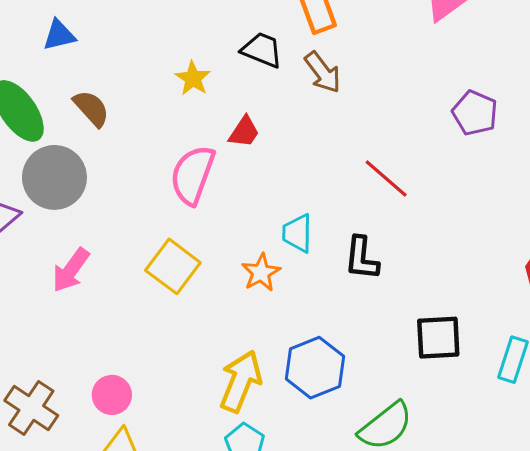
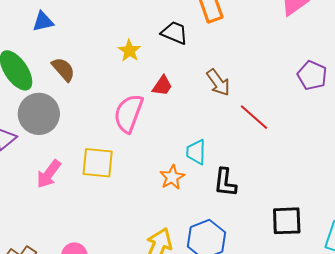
brown arrow: (323, 72) -> (218, 82), moved
black L-shape: (362, 258) -> (225, 182), moved
yellow square: (173, 266) -> (98, 163), moved, turned -32

